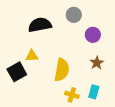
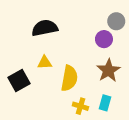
gray circle: (74, 15) -> (116, 21), moved
yellow triangle: (32, 56) -> (45, 63), moved
brown star: (97, 63) -> (108, 70), size x1.5

